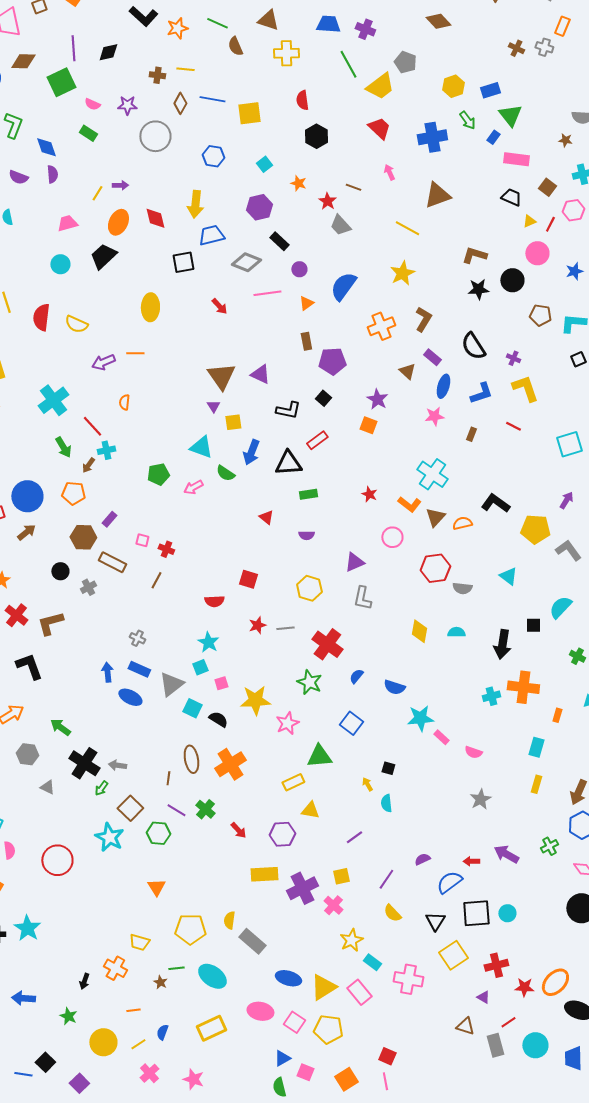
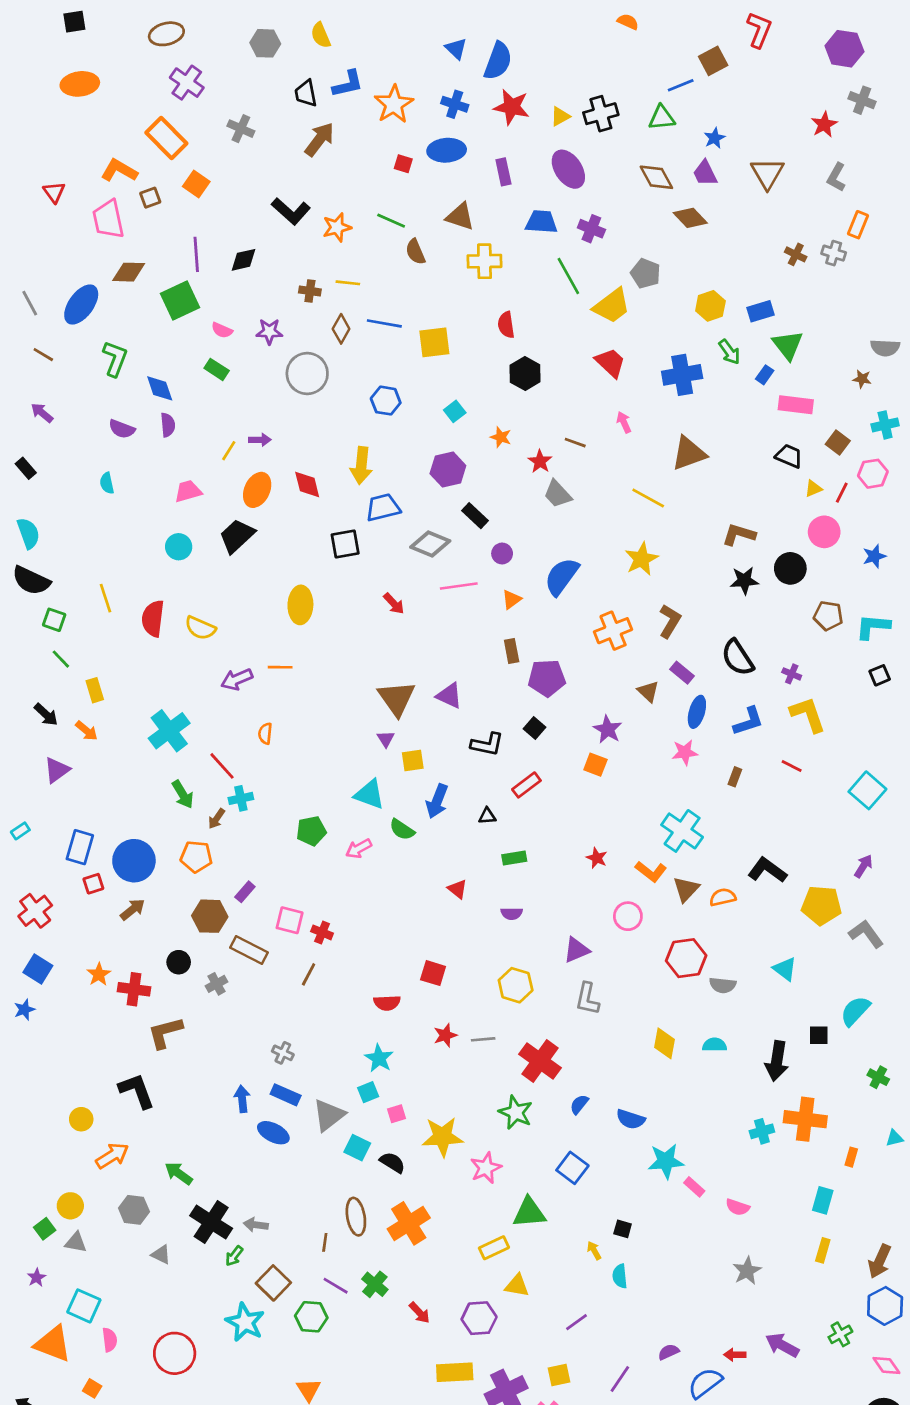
cyan square: (569, 444) -> (867, 790), turned -32
black triangle: (288, 463) -> (487, 816), size x0.5
pink square: (142, 540) -> (290, 920), size x1.5
red cross: (16, 615) -> (134, 989), moved, turned -30

